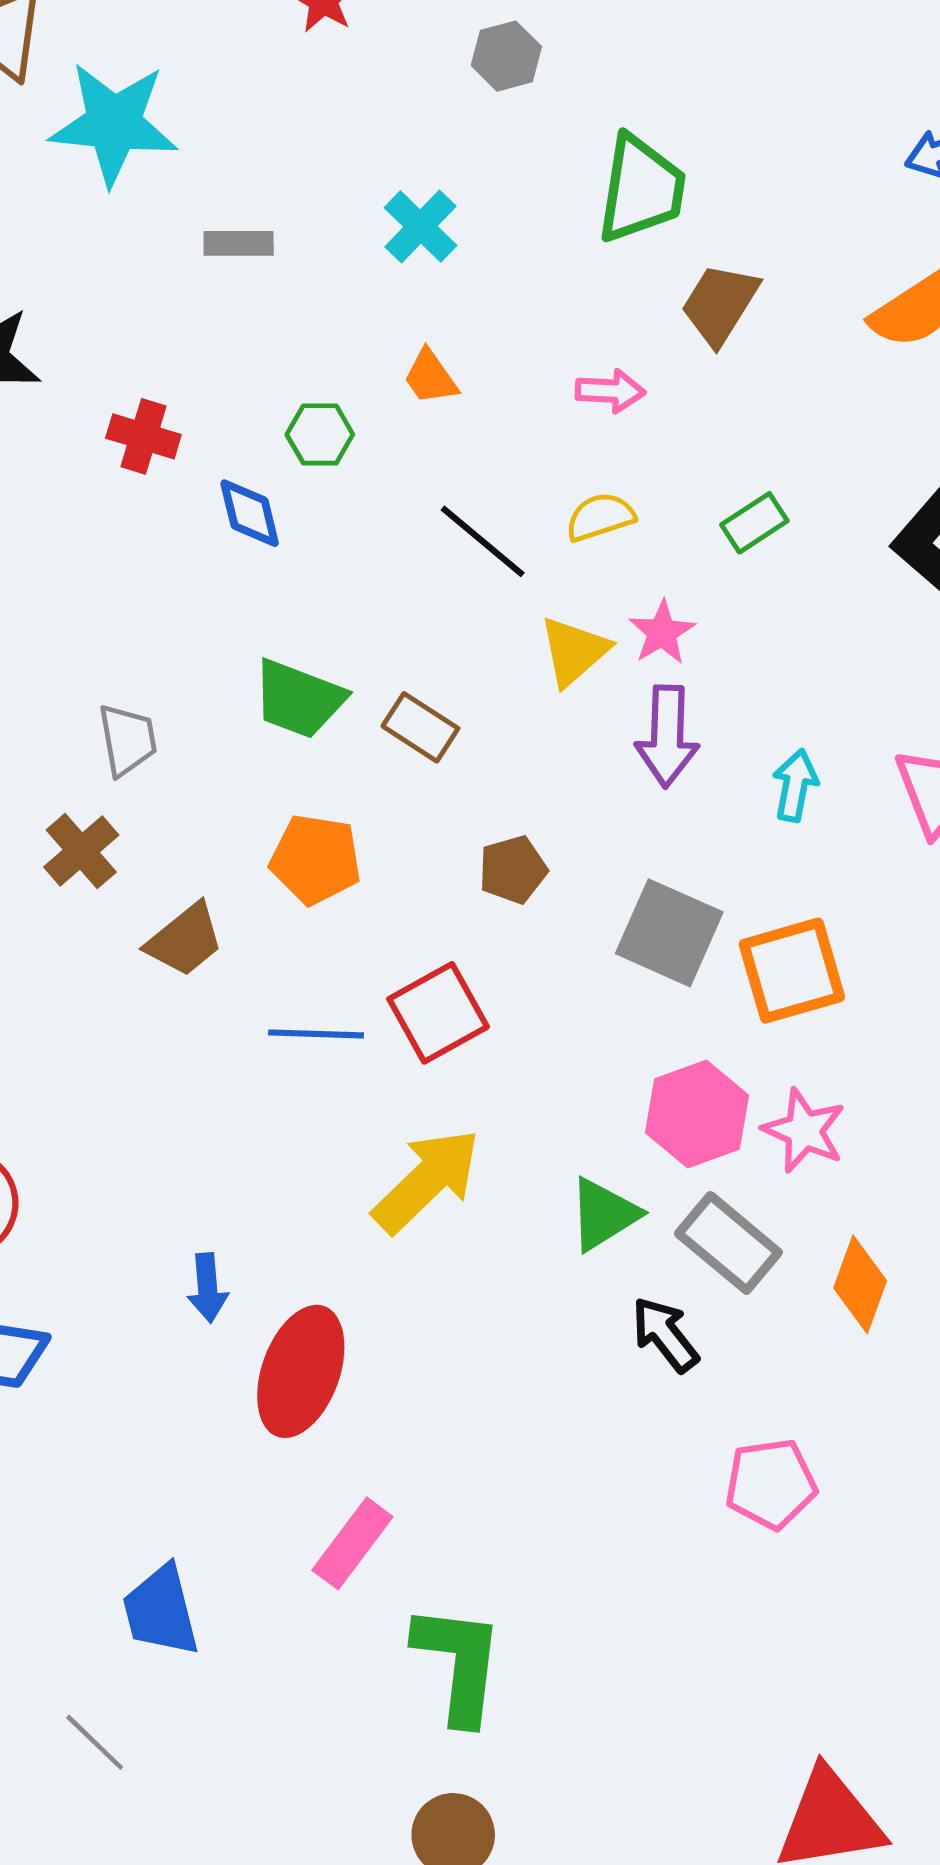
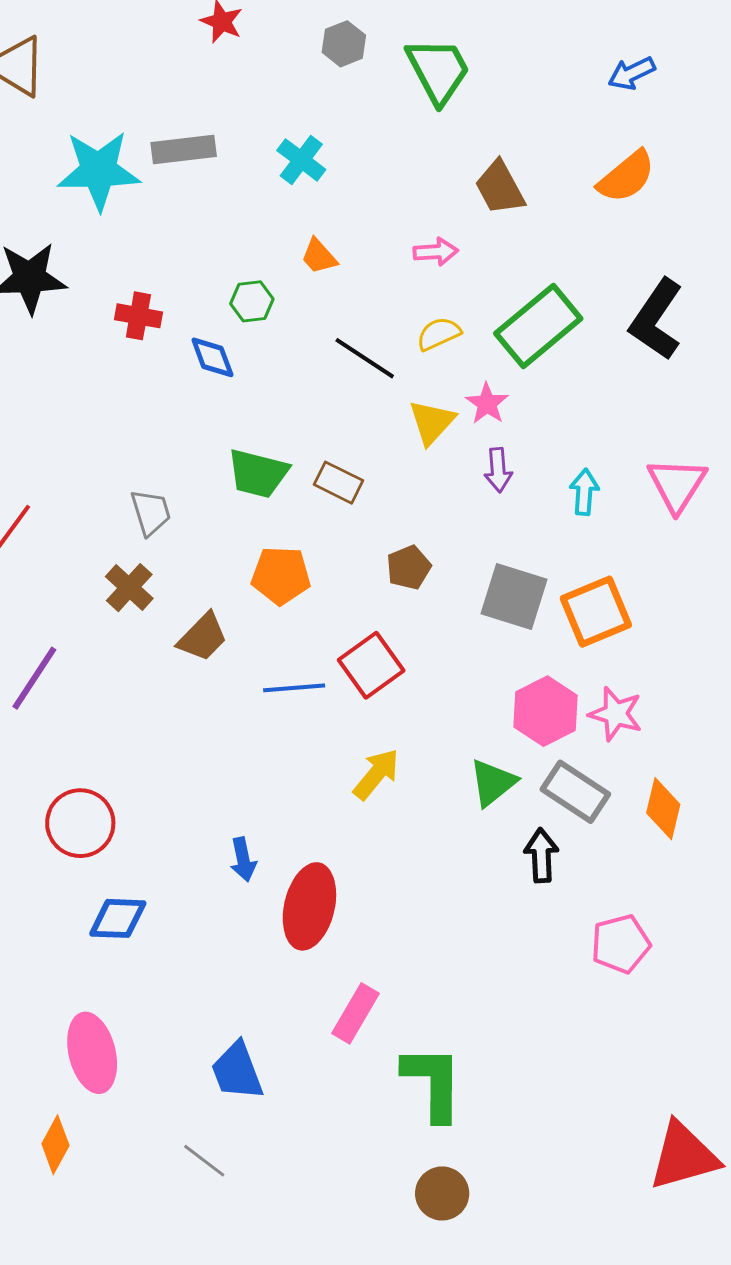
cyan star: (114, 124) -> (99, 171), moved
green trapezoid: (641, 189) -> (438, 70), moved, turned -30
gray rectangle: (239, 243) -> (184, 150), moved, size x1.4
brown trapezoid: (720, 304) -> (500, 188), turned -54
green rectangle: (754, 523) -> (538, 326), size x2.0
purple arrow: (667, 736) -> (498, 470), size x0.7
yellow arrow: (427, 1181) -> (376, 774), size x0.7
black arrow: (665, 1334) -> (541, 855), turned 42

